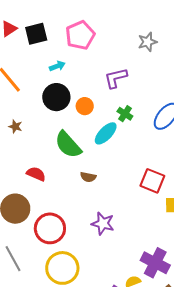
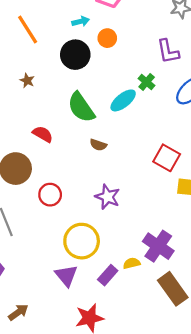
purple L-shape: (116, 78) -> (168, 51), moved, turned -95
orange circle: (85, 106) -> (107, 38), moved
red circle: (50, 228) -> (50, 195), size x0.7
yellow circle: (62, 268) -> (82, 241), moved

